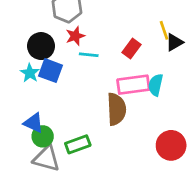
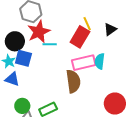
yellow line: (164, 30) -> (87, 24), moved
red star: (75, 36) -> (39, 32), size x1.6
red rectangle: (132, 49) -> (80, 37), size x1.5
blue triangle: (34, 123) -> (12, 79), moved

